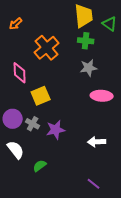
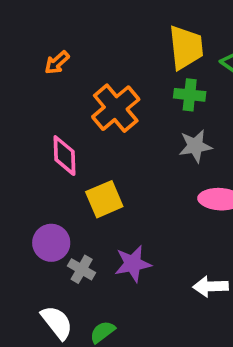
gray cross: (33, 124) -> (82, 269), moved
white semicircle: (16, 150) -> (57, 322), moved

